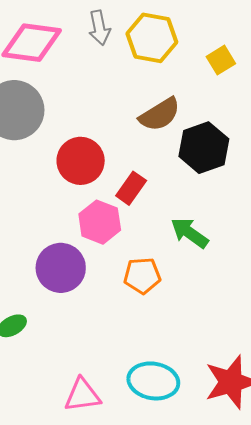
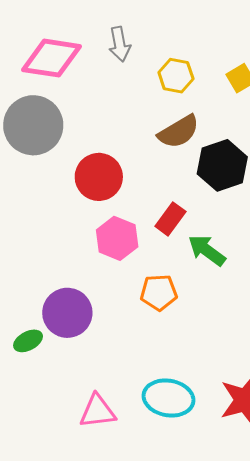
yellow hexagon: (152, 38) -> (176, 76), moved, size x0.7
red rectangle: (131, 188) -> (170, 219), moved
purple circle: (61, 268) -> (67, 313), moved

